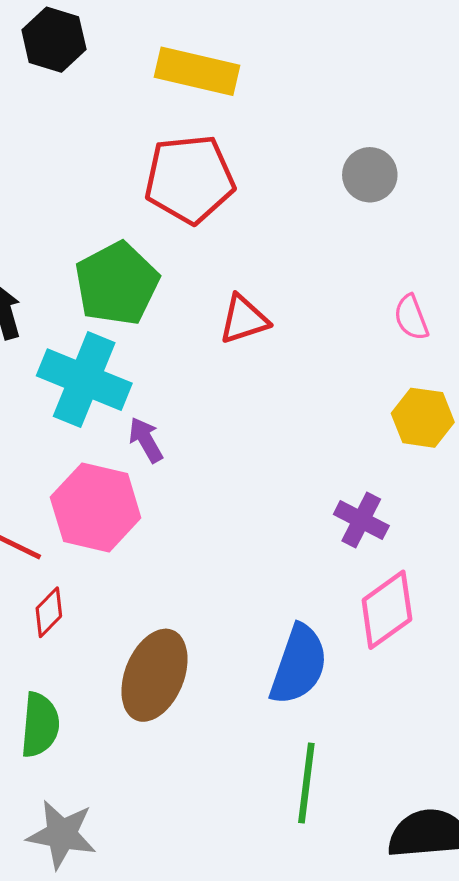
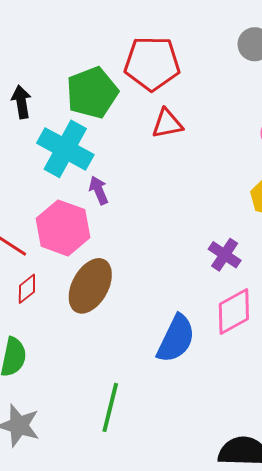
red pentagon: (190, 179) -> (152, 64), moved
brown ellipse: (154, 675) -> (90, 286), moved
green line: (306, 783) -> (110, 407), moved

